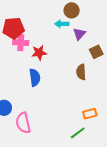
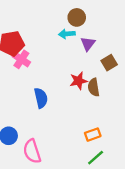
pink cross: (21, 43) -> (21, 59), turned 35
red star: (39, 53) -> (78, 81), moved
orange rectangle: (90, 114) -> (93, 135), moved

